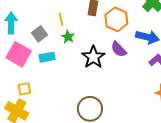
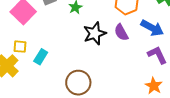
cyan rectangle: (47, 57) -> (41, 57), moved, turned -63

